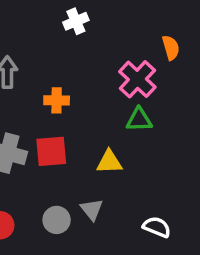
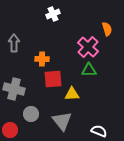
red square: (51, 151) -> (53, 79), moved
gray triangle: (92, 209) -> (62, 121), size x1.5
gray circle: (57, 220) -> (31, 114), moved

